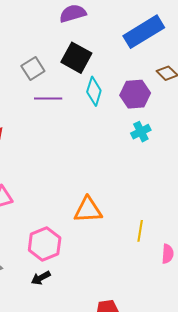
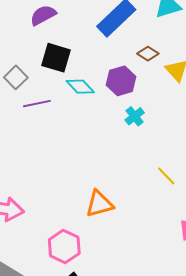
cyan diamond: (94, 91) -> (80, 87), turned -48
yellow line: (140, 231) -> (166, 176), moved, turned -40

